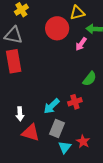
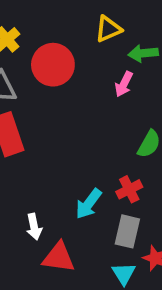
red circle: (57, 28) -> (53, 65), moved
gray rectangle: (57, 129) -> (127, 231), moved

